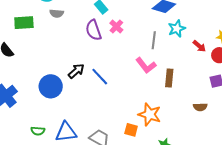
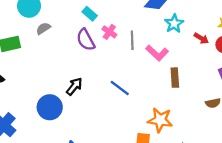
gray semicircle: (57, 13) -> (43, 28), turned 152
gray line: (154, 40) -> (132, 40), moved
pink L-shape: (146, 65) -> (157, 53), moved
blue line: (100, 77) -> (120, 88), moved

